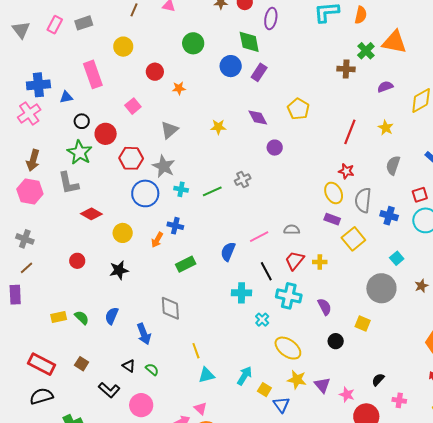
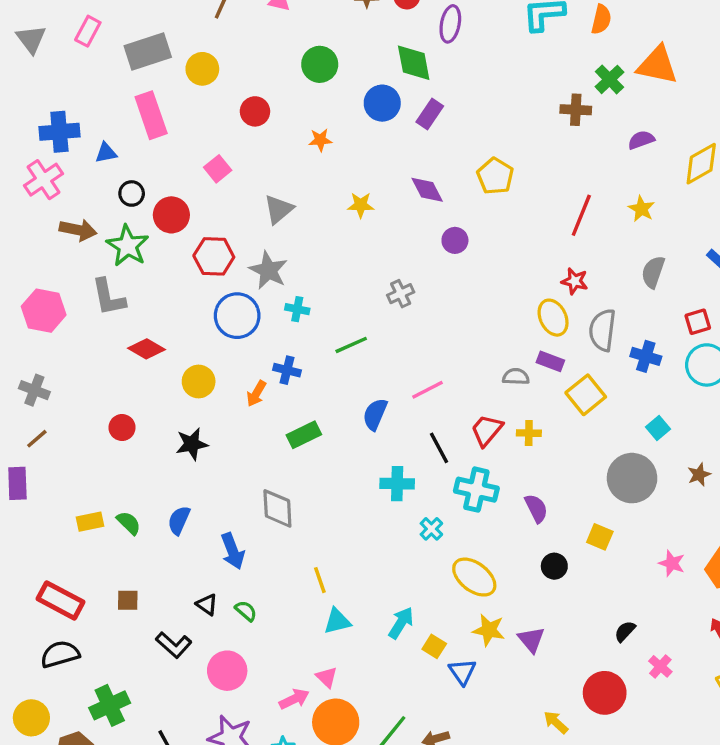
gray rectangle: (84, 23) -> (148, 52), moved, size x1.5
orange star: (179, 88) -> (320, 140), moved
brown arrow: (33, 160) -> (78, 230), moved, turned -95
green line: (212, 191) -> (351, 345), moved
gray semicircle: (292, 230) -> (516, 377), moved
brown square: (82, 364) -> (128, 600), turned -32
pink star: (347, 395) -> (672, 563), moved
pink cross: (399, 400) -> (660, 666), turned 32

